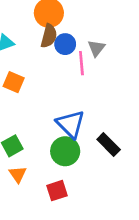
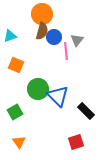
green circle: (65, 151) -> (38, 89), moved
orange triangle: (18, 174) -> (19, 142), moved
red square: (57, 191) -> (76, 142), moved

